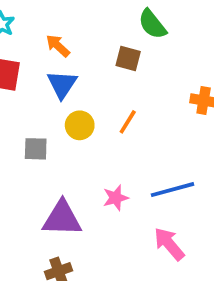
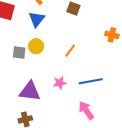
orange line: (128, 122) -> (70, 51), moved
yellow circle: (80, 125) -> (36, 46), moved

